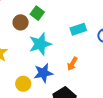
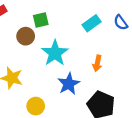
green square: (37, 13) -> (41, 20), turned -32
yellow circle: (23, 84) -> (36, 106), moved

